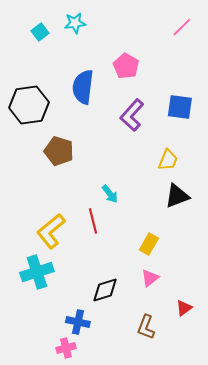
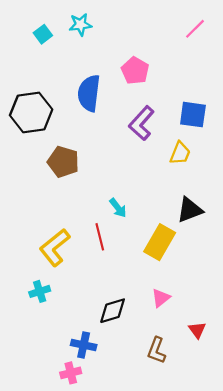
yellow trapezoid: (168, 160) -> (180, 153), moved
yellow rectangle: (149, 244) -> (160, 242), moved, size x1.5
cyan cross: (37, 272) -> (40, 291), size x0.6
red triangle: (184, 308) -> (197, 330), turned -30

